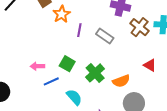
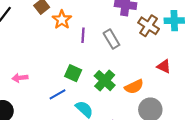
gray rectangle: (105, 36) -> (111, 39), turned 30
pink arrow: (37, 66) -> (20, 78), moved

